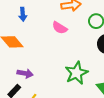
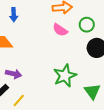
pink semicircle: (60, 28) -> (60, 30), moved

